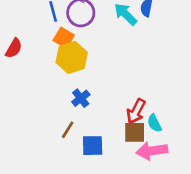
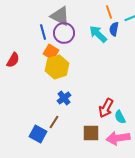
brown square: (135, 132) -> (91, 133), moved
blue square: (93, 146) -> (38, 134), moved, turned 30

